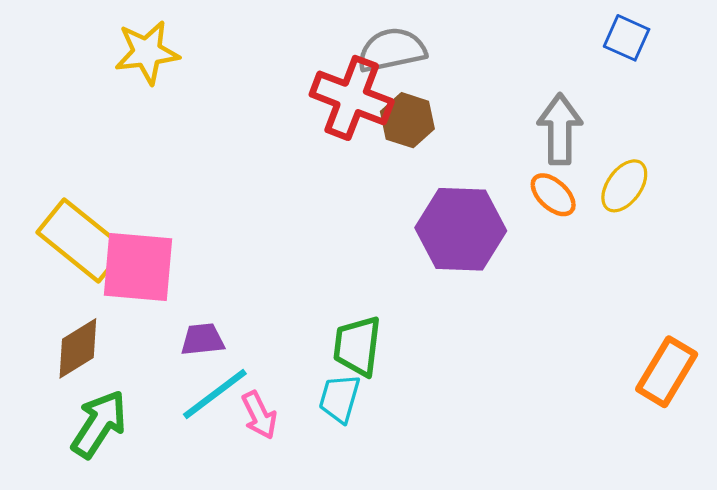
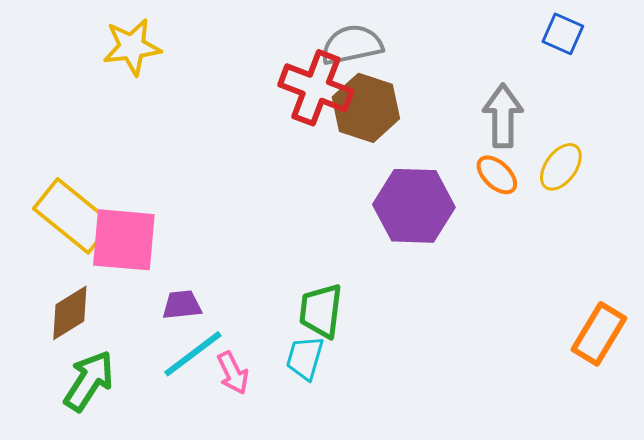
brown hexagon: (407, 120) -> (366, 108), size x1.4

